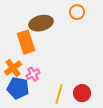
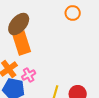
brown ellipse: (41, 23) -> (19, 24), moved, turned -35

